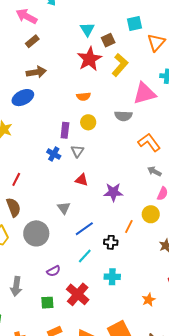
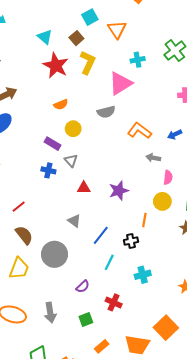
brown square: (108, 40) -> (76, 38), moved
purple rectangle: (65, 130) -> (52, 144), turned -49
red line: (16, 179) -> (19, 207), turned 40
red cross: (78, 294) -> (114, 302), size x0.7

